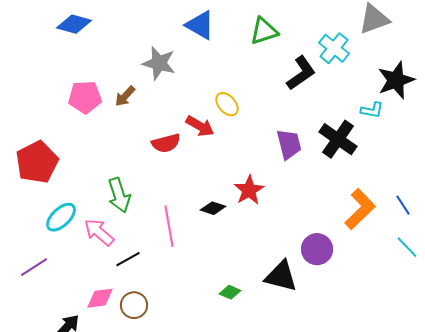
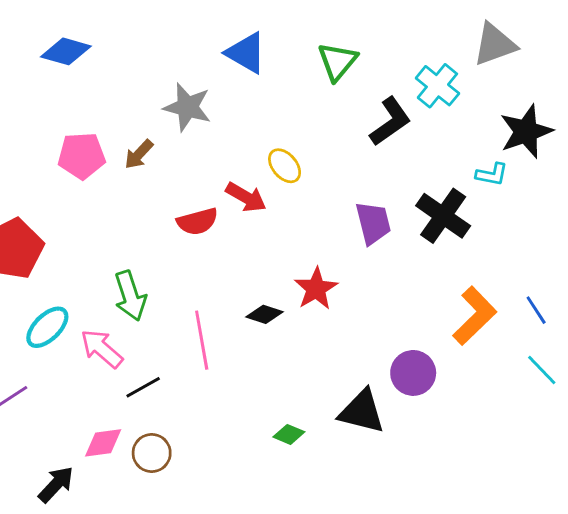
green triangle: (264, 31) -> (337, 61), turned -32

